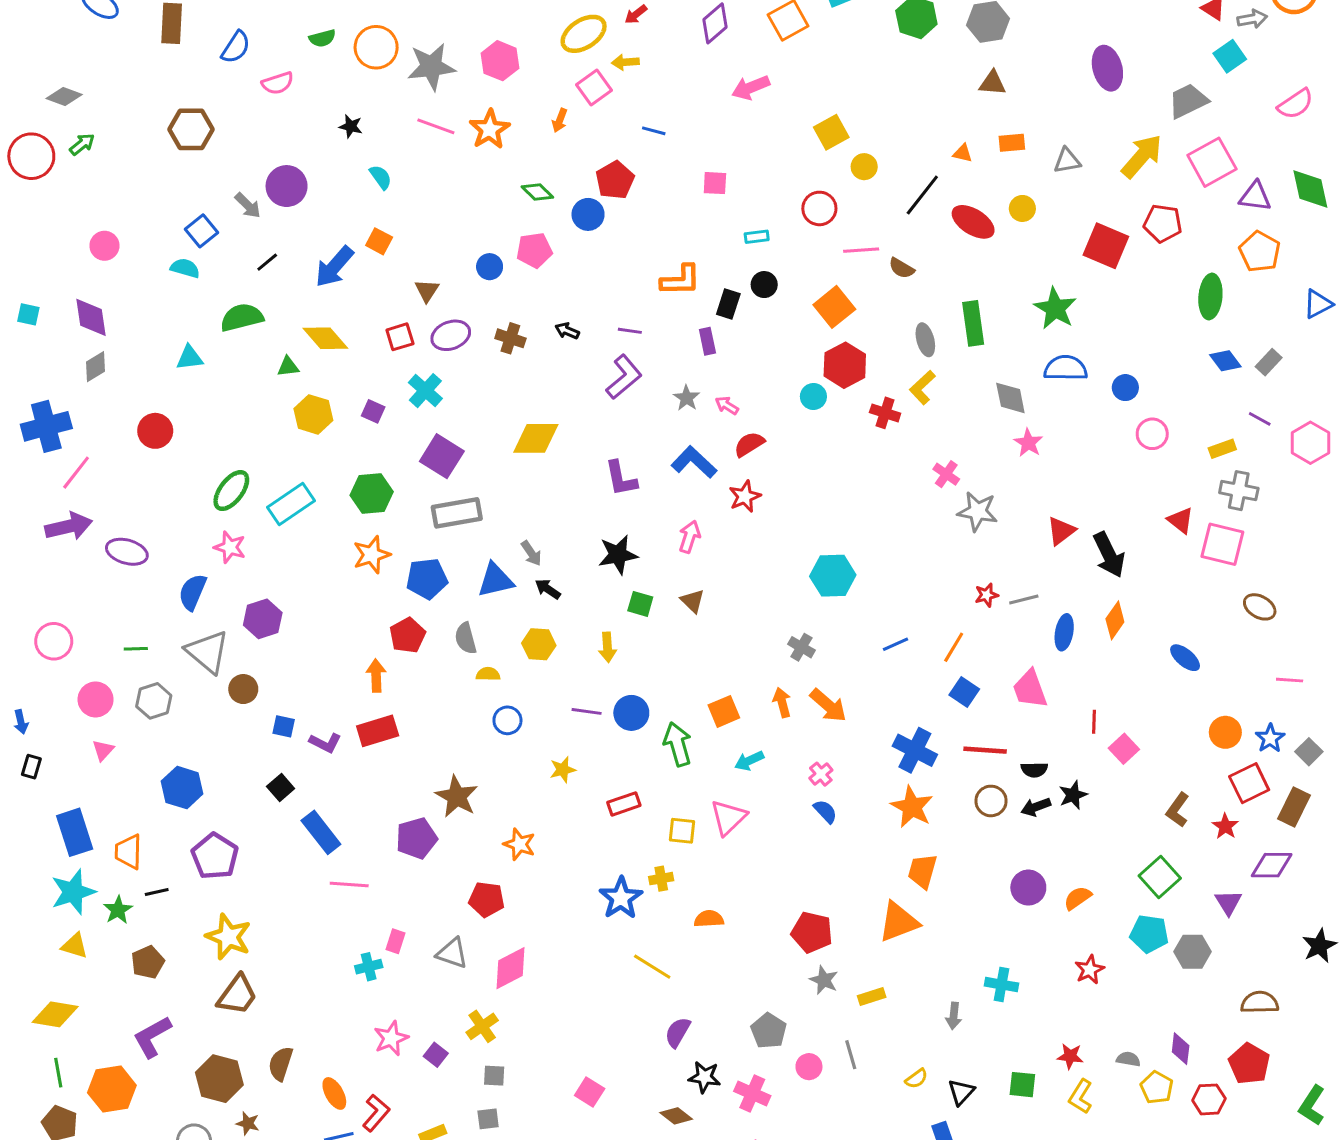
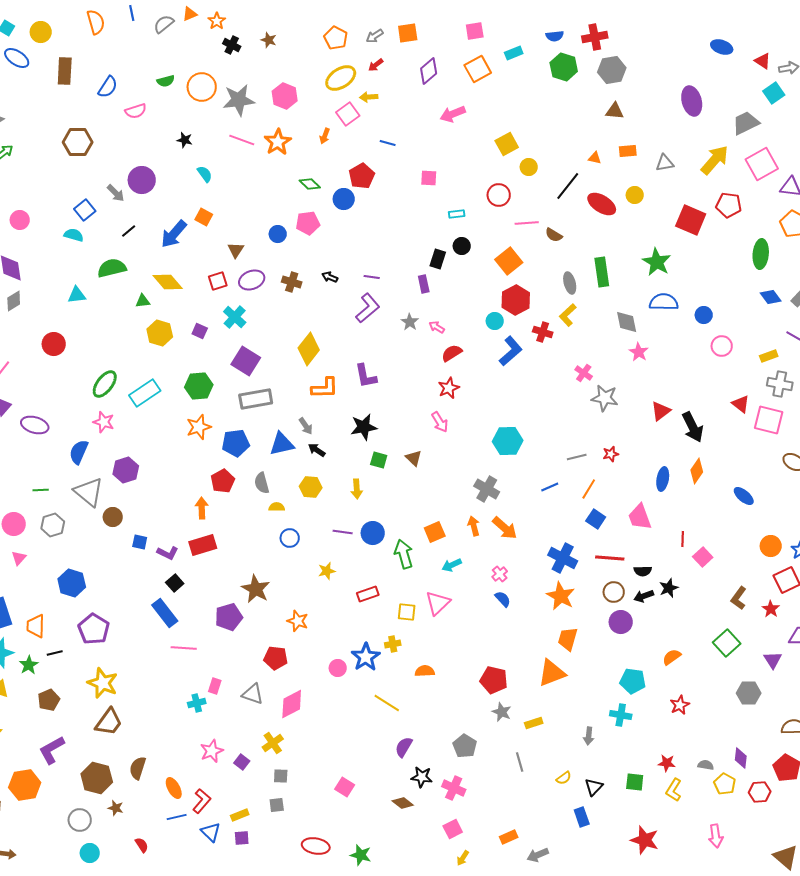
orange L-shape: (681, 280) -> (325, 388), moved
yellow diamond: (536, 438) -> (309, 349), turned -52
blue L-shape: (694, 462) -> (511, 351), moved, turned 96
pink arrow: (690, 537) -> (440, 422), moved, turned 130
gray line: (1024, 599) -> (577, 457), moved
gray cross: (801, 647) -> (487, 489), size x1.4
black square: (281, 788) -> (175, 583), moved
purple circle: (1028, 888) -> (621, 622), moved
cyan pentagon: (1149, 934) -> (633, 681), moved
pink circle: (809, 1067) -> (338, 668), moved

